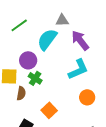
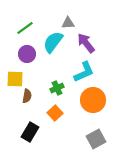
purple circle: (28, 60) -> (27, 54), moved
green cross: (35, 78) -> (57, 88), moved, turned 32
orange circle: (87, 97) -> (93, 100), size x1.6

